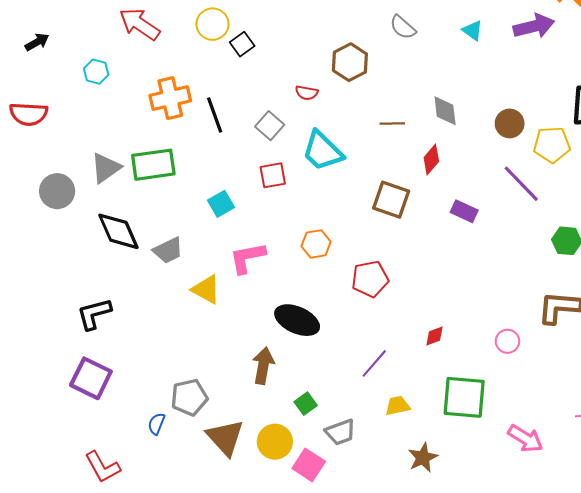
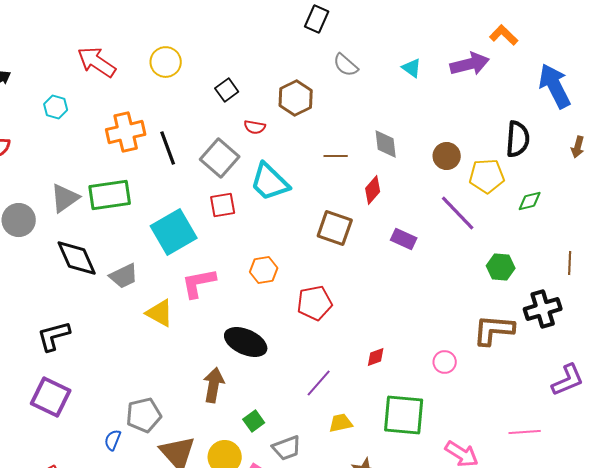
black square: (242, 44) -> (227, 90), moved
gray square: (270, 126) -> (220, 158), size x1.4
cyan square: (221, 204) -> (174, 232), size x1.8

